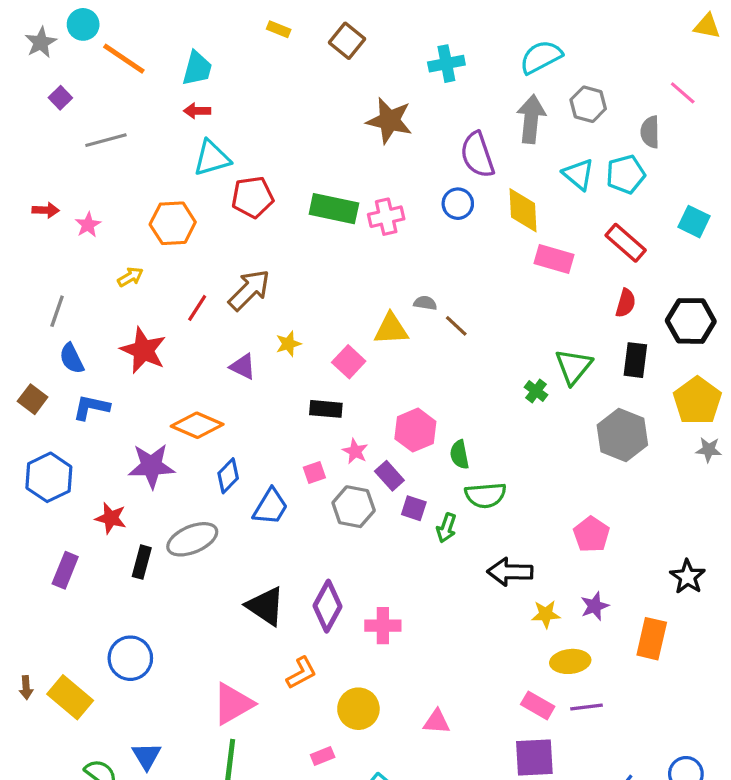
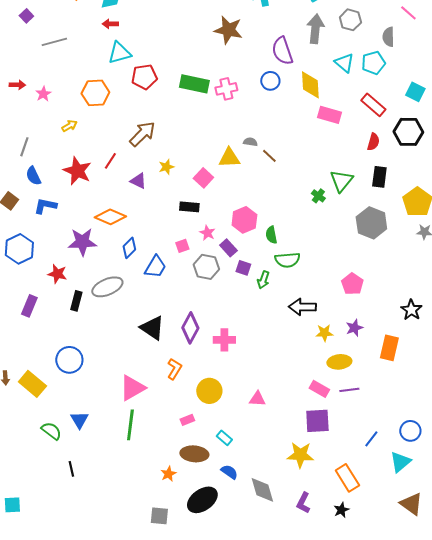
red line: (197, 308) -> (110, 161), moved
black hexagon: (691, 321) -> (408, 132), moved
orange L-shape: (301, 673) -> (174, 369), turned -30

